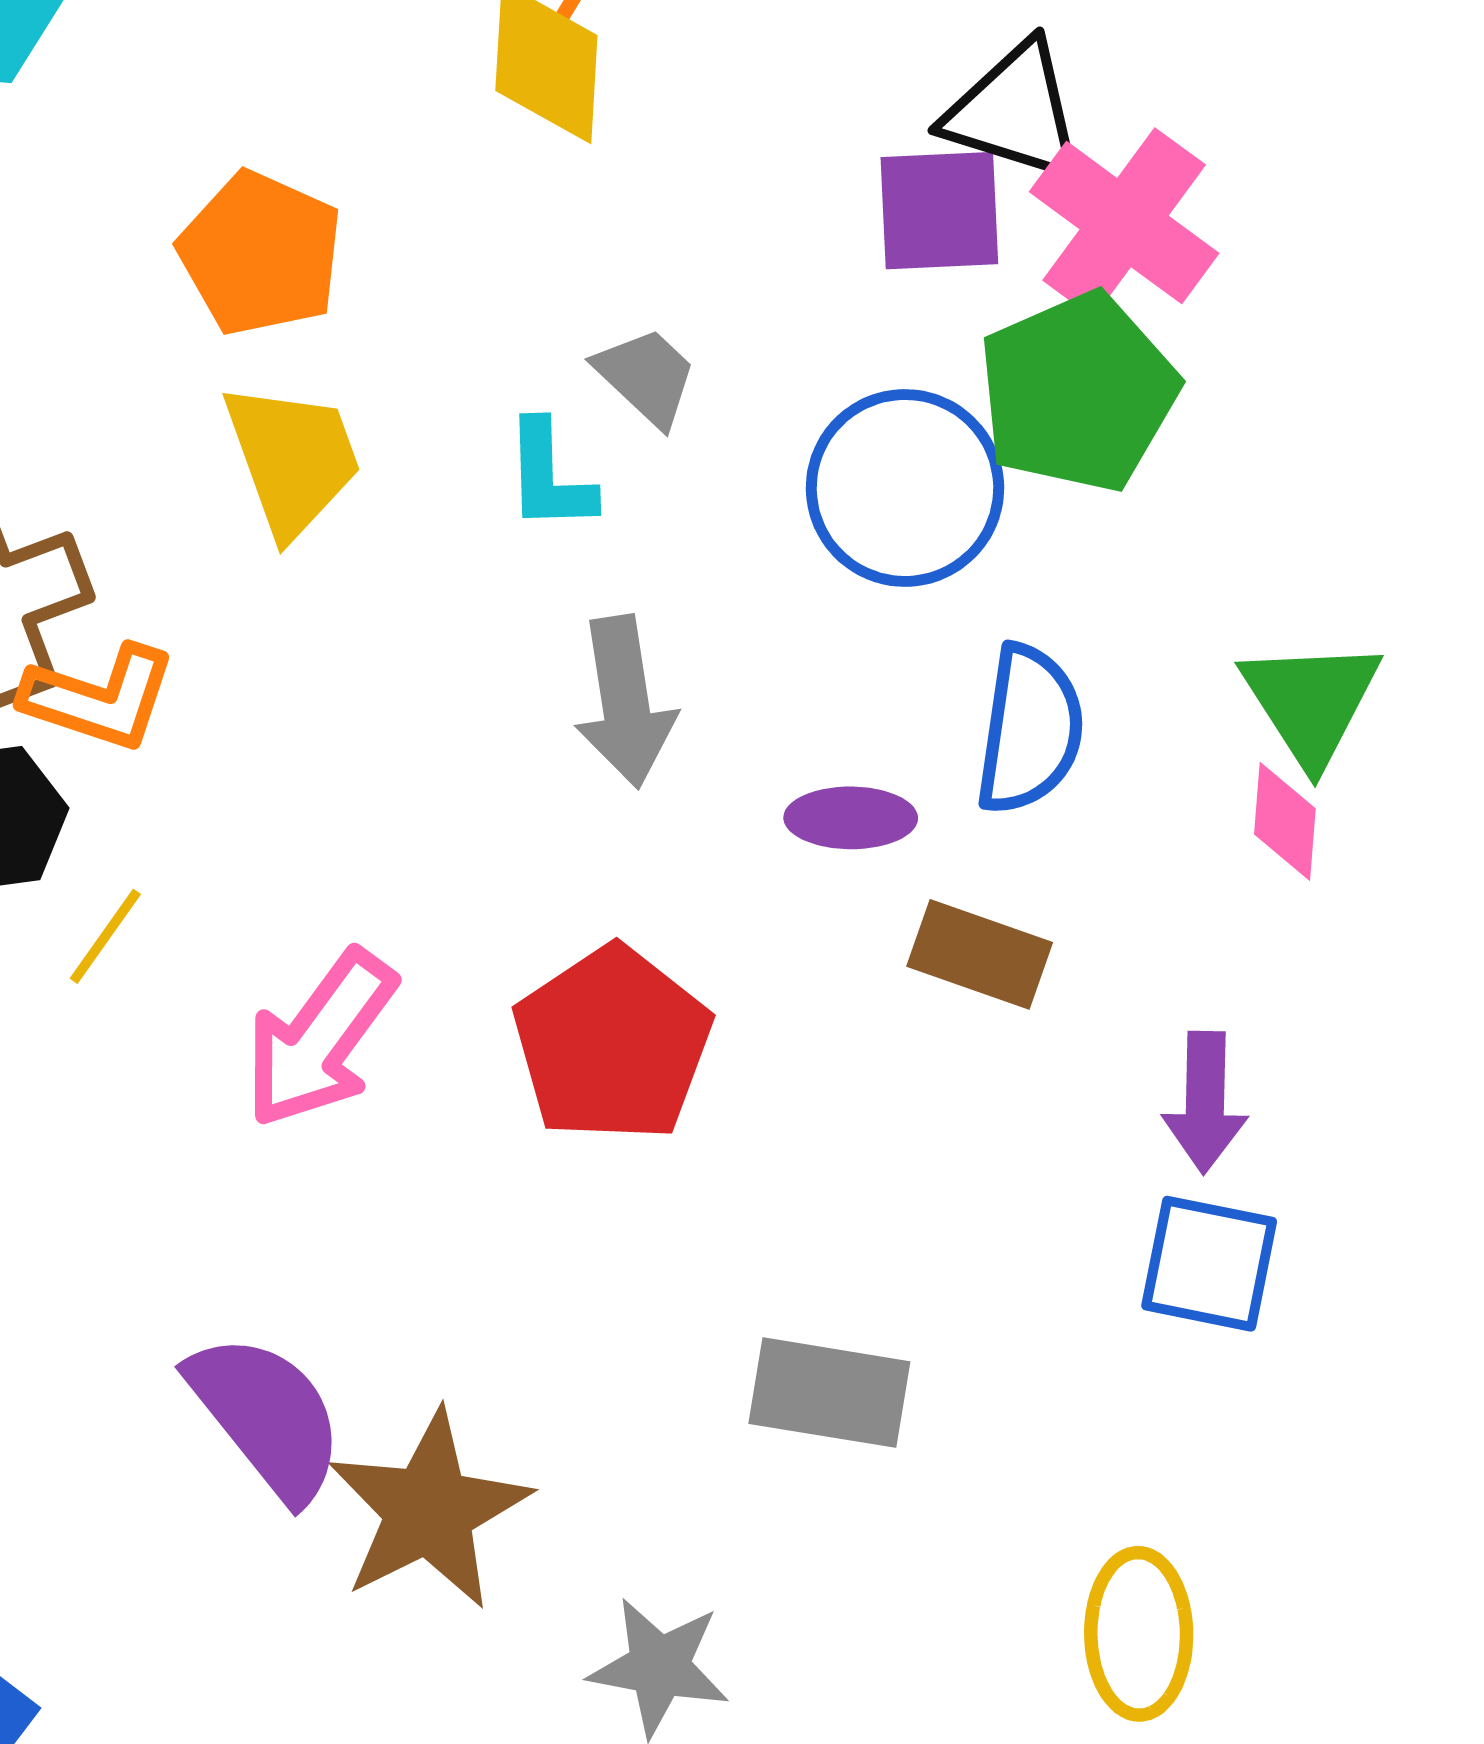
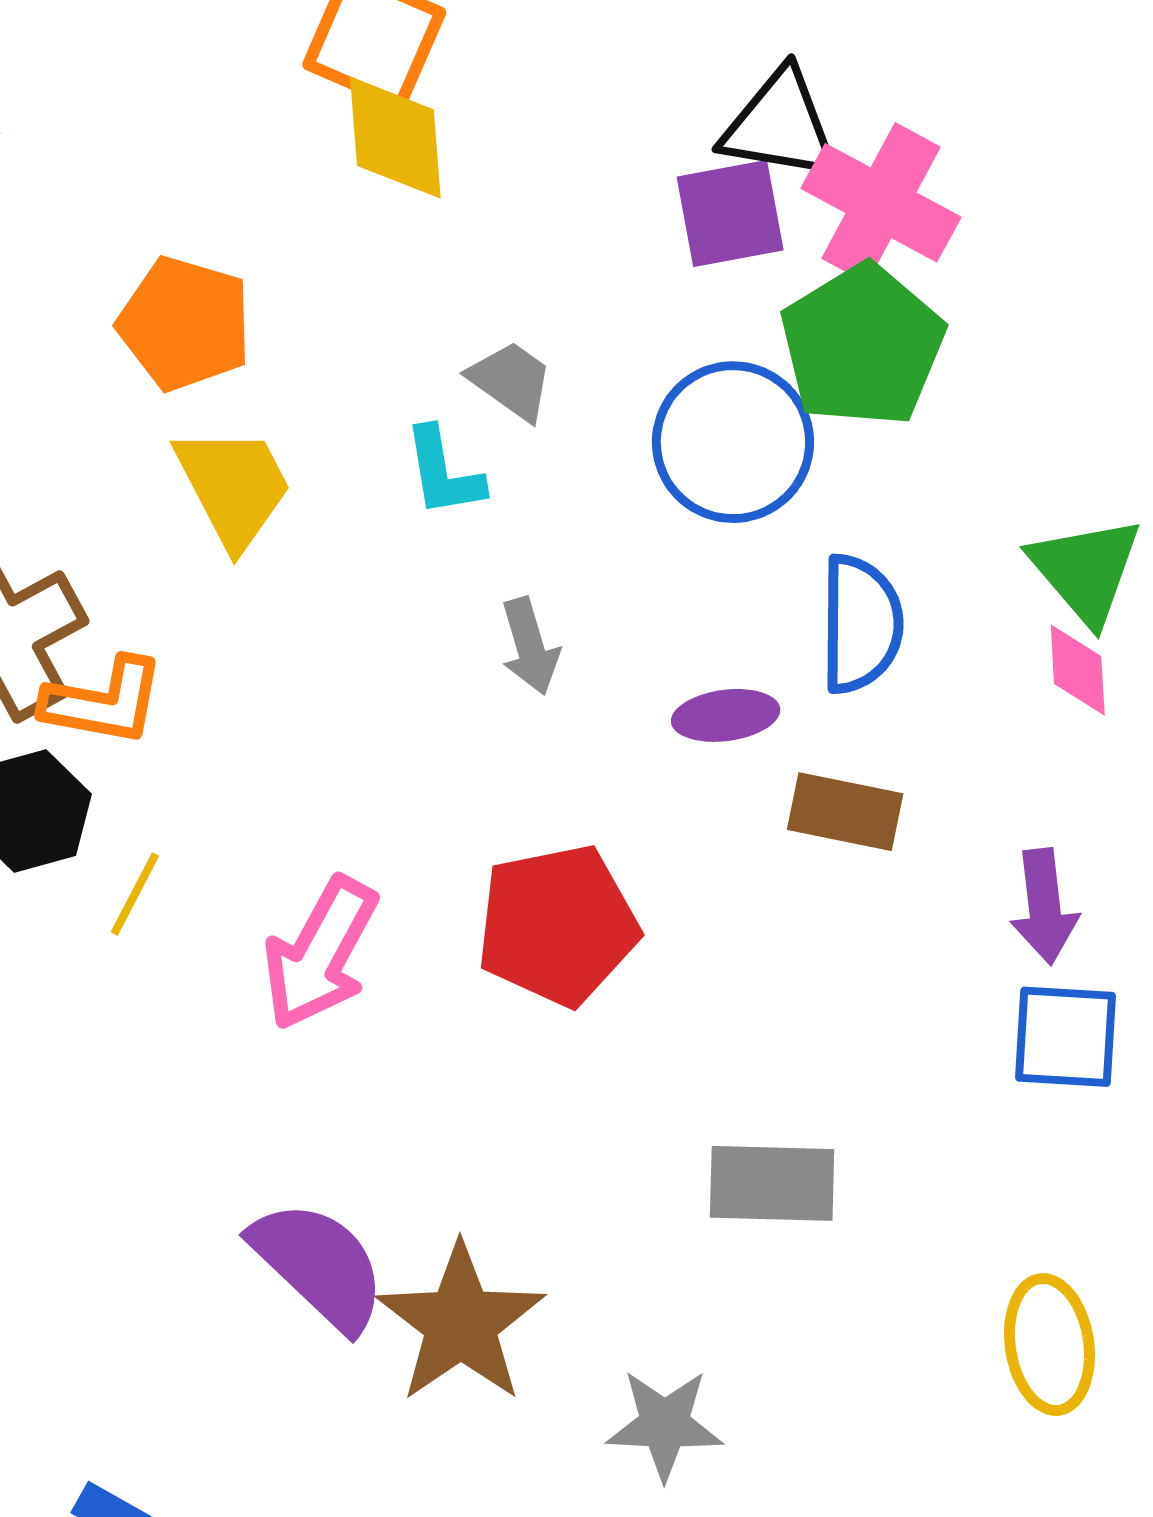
gray arrow: (625, 702) -> (530, 646), size x0.7
red pentagon: (612, 1044) -> (558, 925), turned 30

